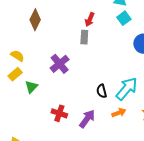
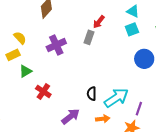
purple cross: (60, 64) -> (56, 45), moved
red cross: (59, 113) -> (43, 91), moved

